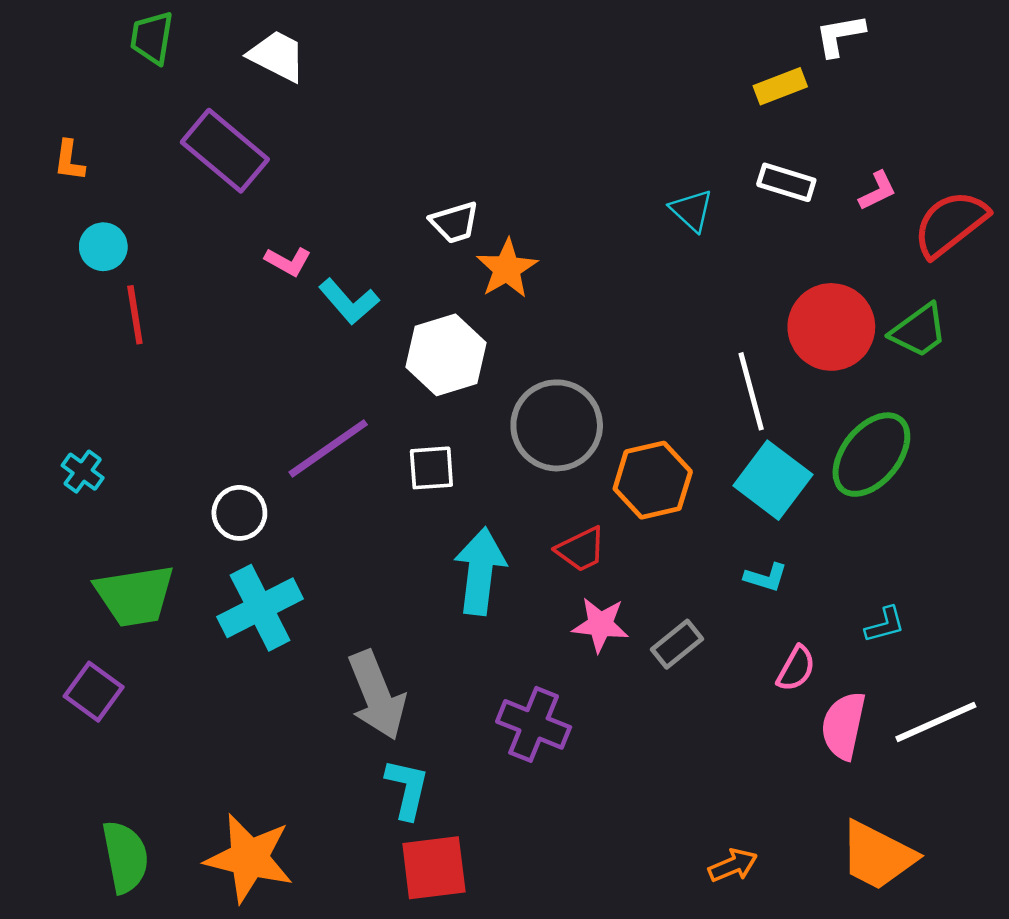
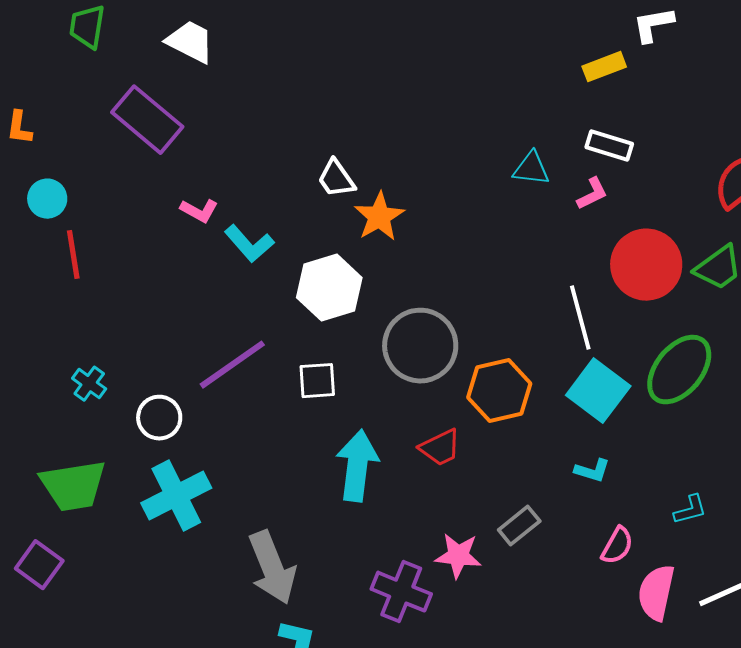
pink L-shape: (878, 191) -> (592, 194), moved
cyan triangle: (692, 210) -> (531, 169), turned -36
white trapezoid: (455, 222) -> (336, 179), turned 72
cyan cross: (83, 472) -> (89, 384), moved
pink star: (600, 625) -> (458, 556), moved

